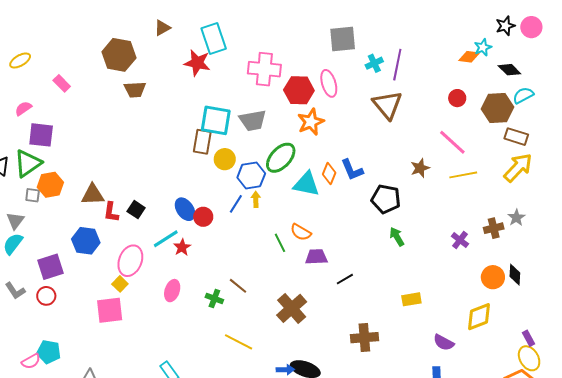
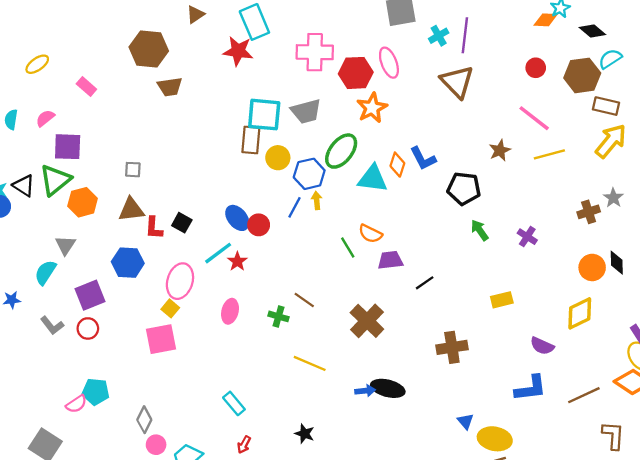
gray square: (33, 195) -> (133, 170), moved
gray triangle: (15, 221) -> (65, 245), moved
purple cross: (460, 240) -> (527, 237), moved

